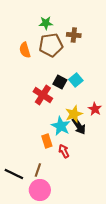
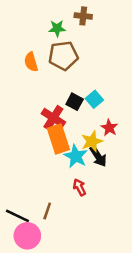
brown cross: (74, 35) -> (83, 16), moved
red star: (95, 109) -> (109, 128), moved
orange rectangle: (47, 141) -> (58, 139), moved, size x1.6
pink circle: (40, 190) -> (27, 236), moved

